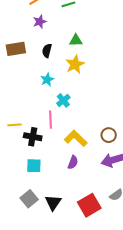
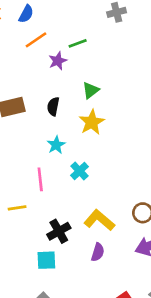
purple star: (40, 22) -> (58, 61), moved
green triangle: (76, 40) -> (91, 90), turned -32
pink line: (50, 120) -> (40, 179), moved
black cross: (33, 137) -> (59, 231), moved, turned -36

